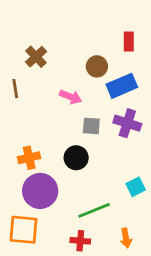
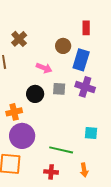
blue rectangle: (122, 86) -> (81, 60), turned -50
black circle: (76, 158) -> (35, 94), moved
cyan square: (136, 187) -> (91, 133), turned 32
green line: (94, 210) -> (61, 150), turned 35

